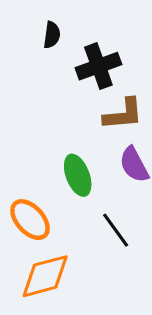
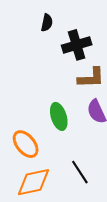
black line: (116, 230) -> (80, 172), moved

